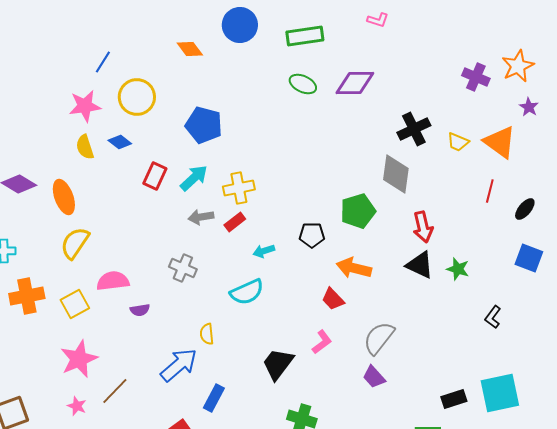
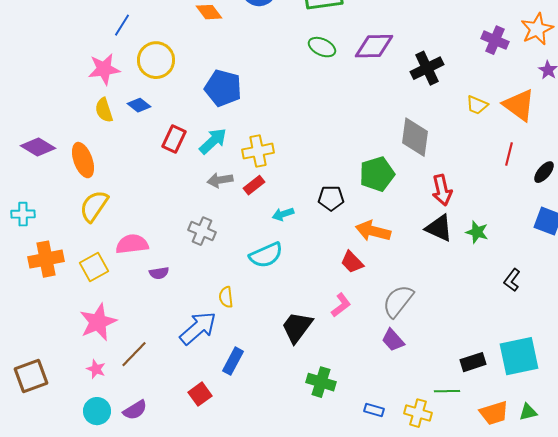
black cross: (414, 129) -> (427, 68), moved

